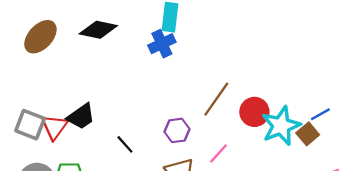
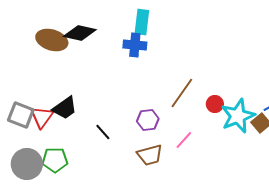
brown ellipse: (40, 37) -> (52, 40), moved, turned 64
blue cross: (162, 44) -> (135, 45), turned 30
red circle: (254, 112) -> (215, 104), size x0.7

